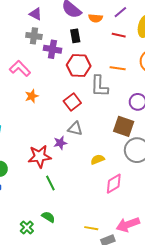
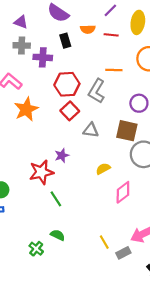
orange semicircle: (96, 18) -> (88, 29), moved
red hexagon: (79, 66) -> (67, 84), moved
gray L-shape: (99, 86) -> (97, 91), turned 35
orange star: (32, 96) -> (26, 109), size x1.6
gray triangle: (75, 129) -> (91, 130), moved
yellow line: (91, 228) -> (104, 242), turned 56

